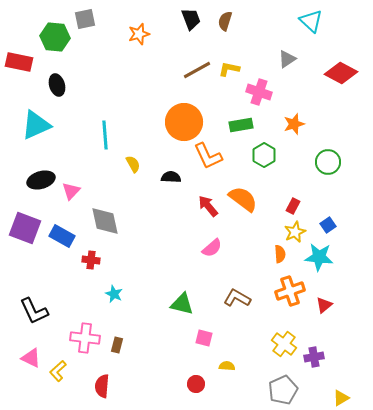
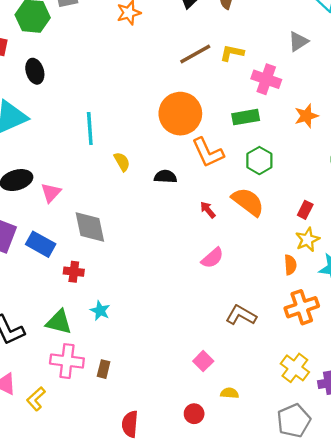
green hexagon: (264, 155) -> (259, 161), moved
red arrow: (208, 206) -> (208, 210), size x0.7
green triangle: (182, 304) -> (59, 322), moved
pink square: (204, 338) -> (203, 361), turned 30
red semicircle: (102, 386) -> (130, 424), moved

